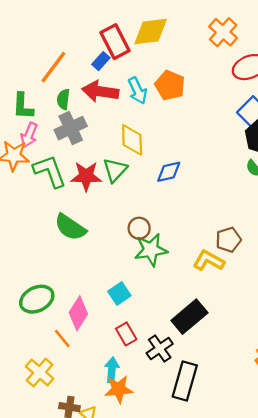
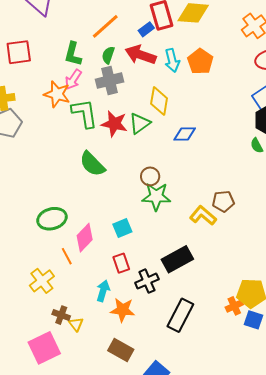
black rectangle: (185, 381) -> (180, 315), moved
orange star: (119, 389) -> (123, 310), moved

